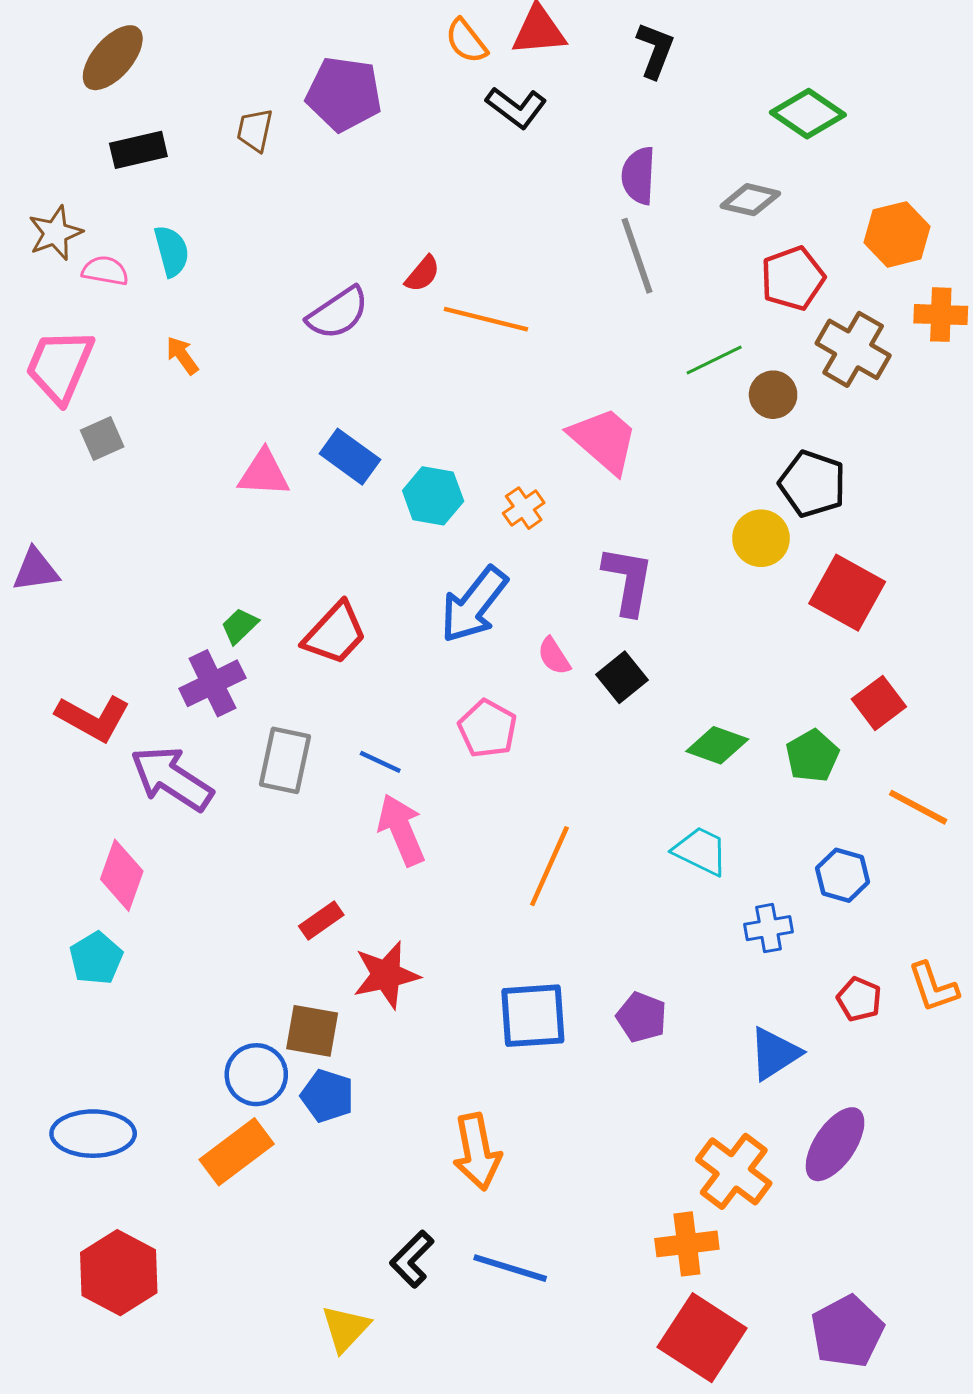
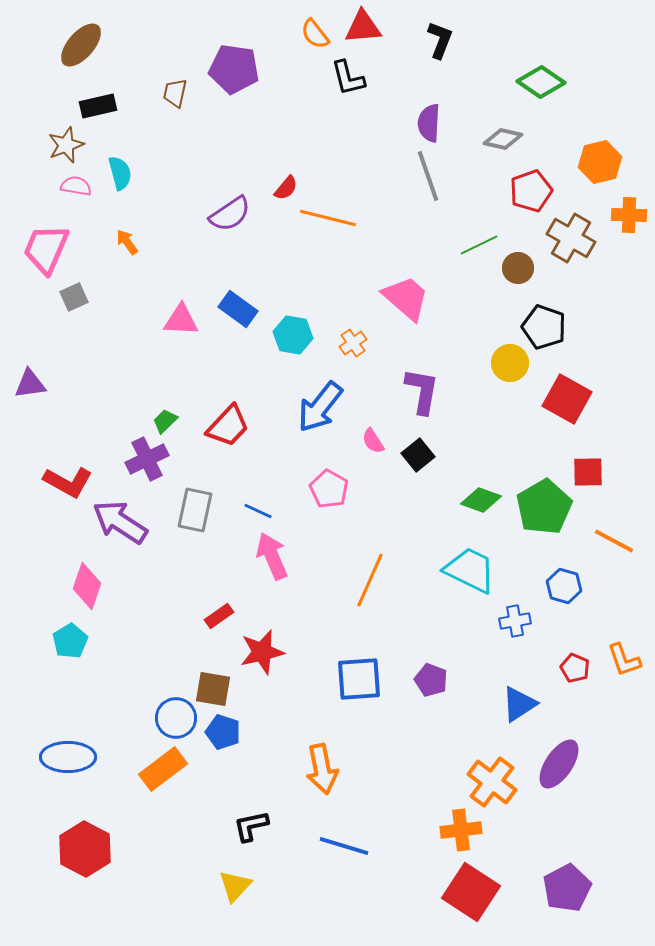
black L-shape: (516, 108) -> (348, 78), turned 39
brown star: (55, 233) -> (66, 145), moved
red square: (879, 703) -> (588, 472), turned 36
green pentagon: (812, 756) -> (544, 507), size x1.6
cyan trapezoid: (701, 851) -> (470, 570), size x1.4
black L-shape: (412, 1259) -> (251, 826), moved, turned 33

